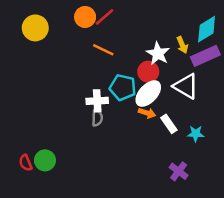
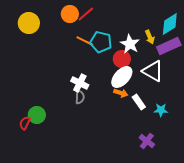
cyan pentagon: (123, 87) -> (101, 42), moved
white cross: (97, 101) -> (80, 83), turned 30
green circle: (45, 160) -> (37, 115), moved
red semicircle: (26, 163) -> (25, 123), moved, turned 48

